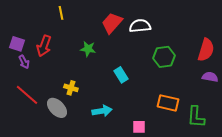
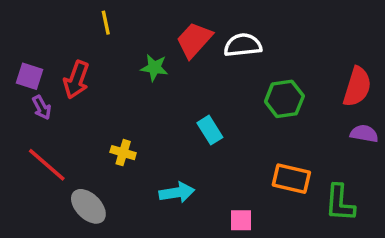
green star: (88, 49) -> (154, 68), moved
gray ellipse: (57, 108) -> (88, 206), moved

